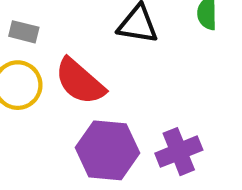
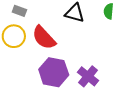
purple cross: (179, 152) -> (88, 76), turned -35

